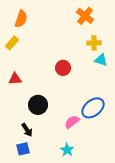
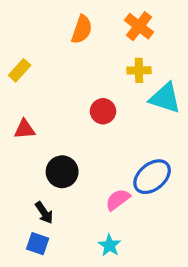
orange semicircle: (21, 19) -> (82, 29), moved
yellow cross: (94, 43) -> (139, 70), moved
cyan triangle: (101, 60) -> (165, 98), size x1.5
blue square: (23, 149) -> (38, 244), turned 32

